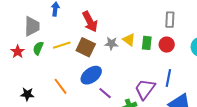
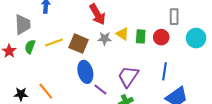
gray rectangle: (170, 20) -> (174, 17), moved
red arrow: (90, 22) -> (97, 14), moved
blue ellipse: (91, 75) -> (85, 72), turned -65
orange line: (61, 86) -> (46, 91), moved
purple trapezoid: (145, 89) -> (128, 76), moved

